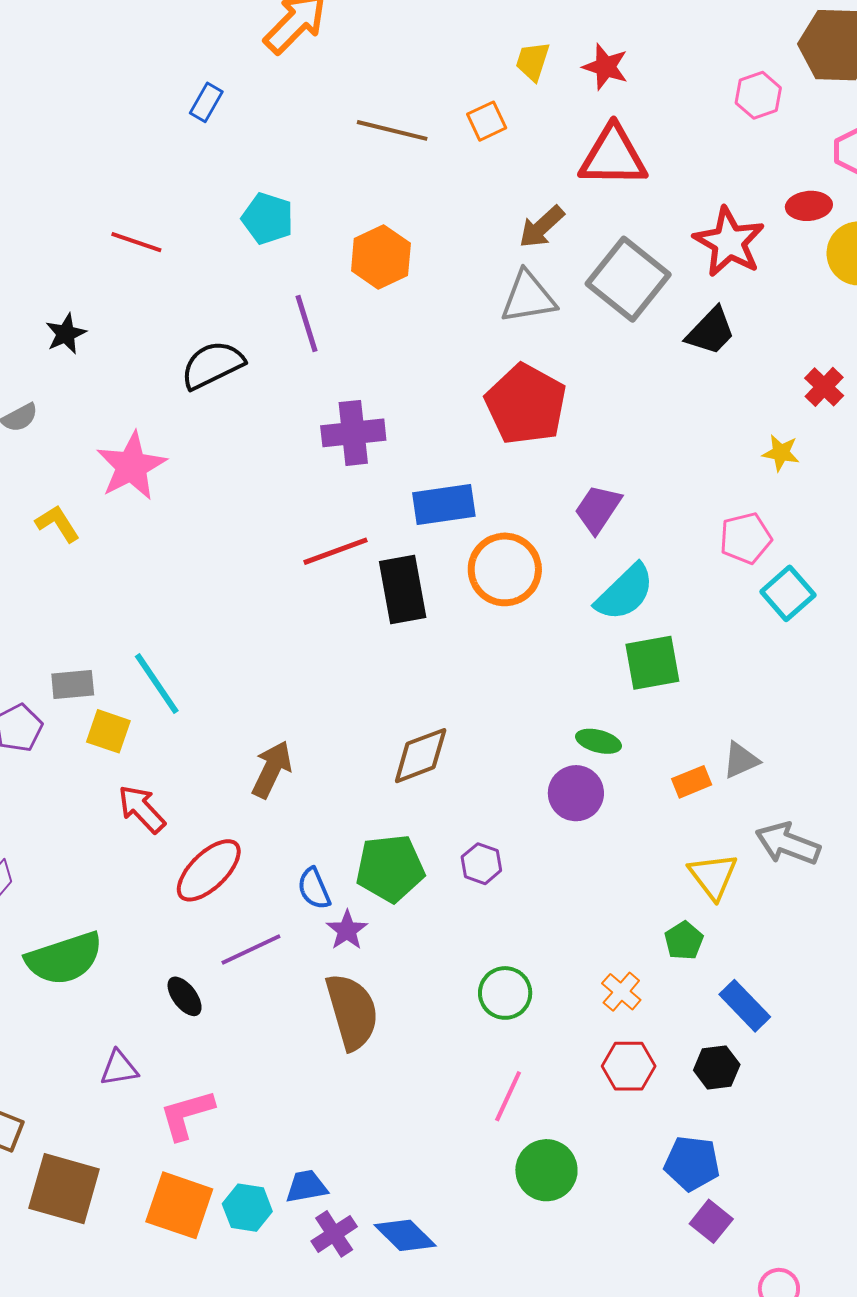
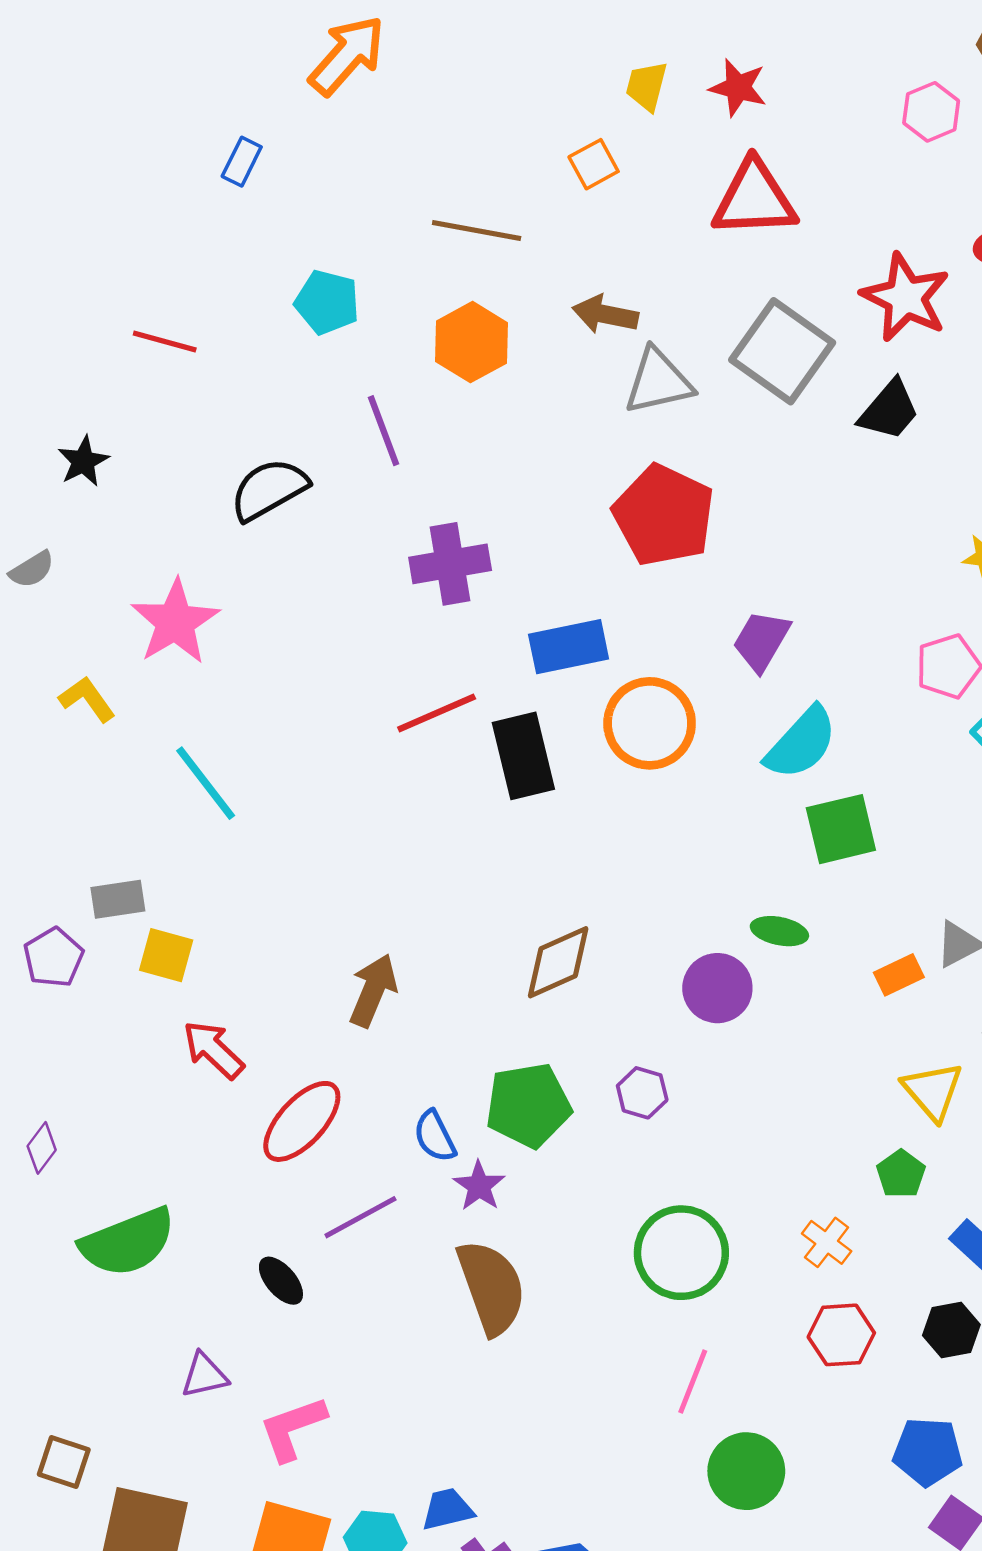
brown line: (392, 130) -> (477, 231), moved
brown arrow: (542, 227) -> (605, 314), moved, turned 57
cyan line: (157, 684) -> (206, 783), moved
purple circle: (576, 793) -> (717, 988), moved
green circle: (505, 993) -> (681, 1253), size x1.4

